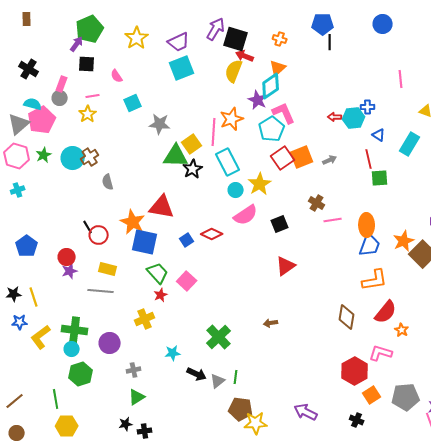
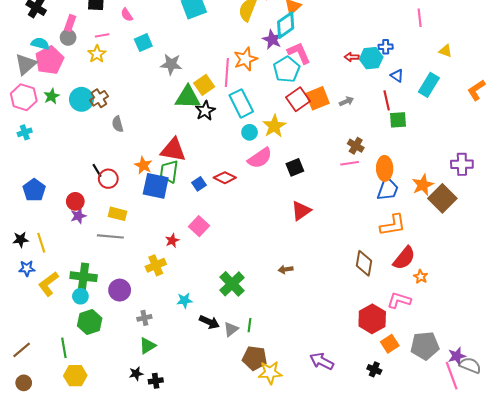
brown cross: (317, 203) -> (356, 146), moved
orange star: (133, 222) -> (143, 165), size x0.7
green trapezoid: (158, 273) -> (169, 171), moved, turned -130

